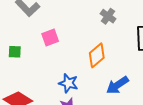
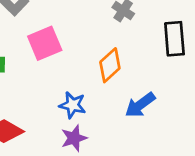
pink square: (50, 38) -> (45, 43), size x1.4

